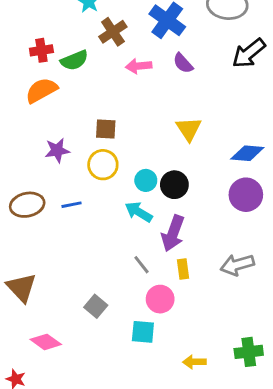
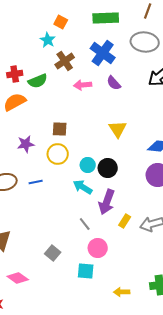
yellow rectangle: (183, 269) -> (125, 221), moved, turned 40

